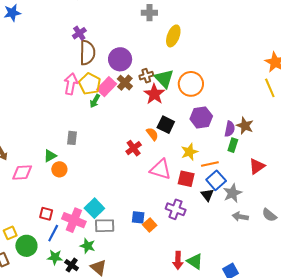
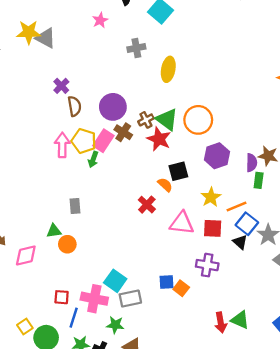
brown semicircle: (87, 53) -> (74, 106), size x0.7
black square: (166, 125) -> (178, 171), turned -30
green triangle: (50, 156) -> (54, 231), turned 32

